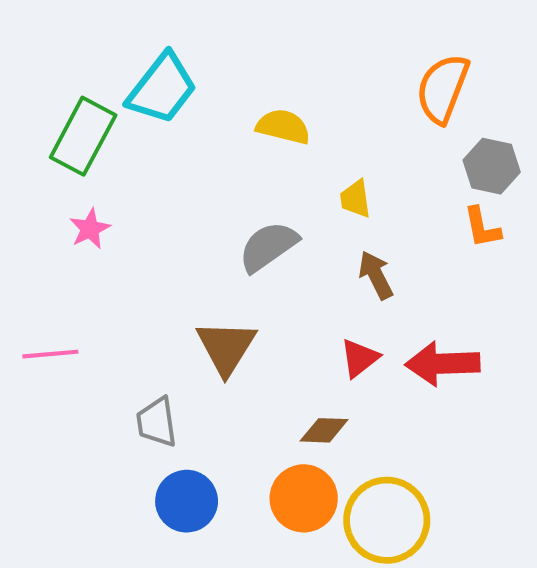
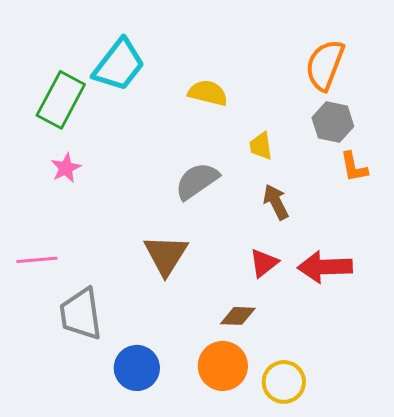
gray hexagon: (492, 166) -> (333, 122), moved
gray trapezoid: (157, 422) -> (81, 314), moved, size x1.4
yellow circle: (387, 520) -> (284, 382), size x0.7

